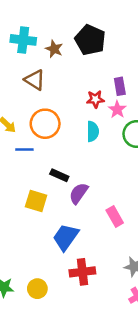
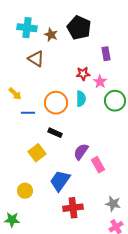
purple rectangle: (120, 86) -> (106, 54), moved
orange circle: (45, 124) -> (56, 103), moved
purple semicircle: (79, 193) -> (81, 152), moved
yellow square: (36, 201) -> (37, 153), turned 36
yellow circle: (37, 289) -> (25, 191), moved

